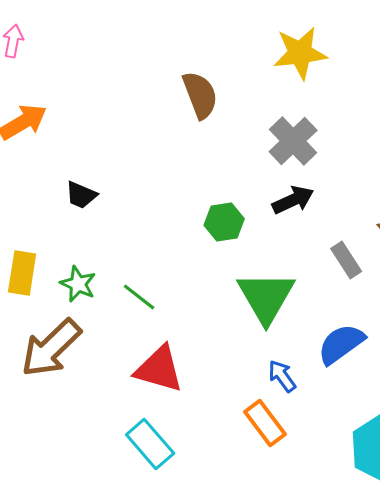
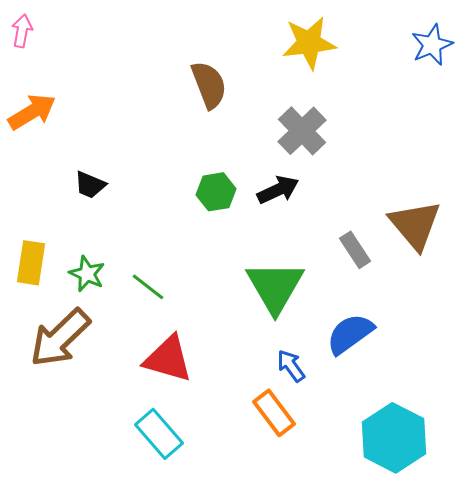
black arrow: (293, 200) -> (278, 190), moved
green hexagon: (224, 222) -> (216, 192), moved

